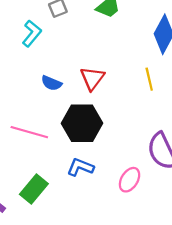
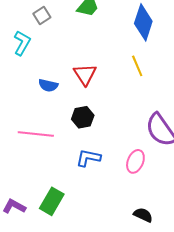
black hexagon: (82, 123) -> (83, 117), size x0.6
green rectangle: (34, 189) -> (52, 201), moved

